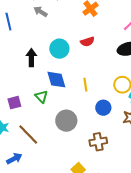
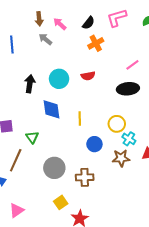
green triangle: (41, 97) -> (32, 137), moved
gray circle: (66, 121) -> (54, 168), moved
brown line: (28, 135) -> (16, 160), turned 60

